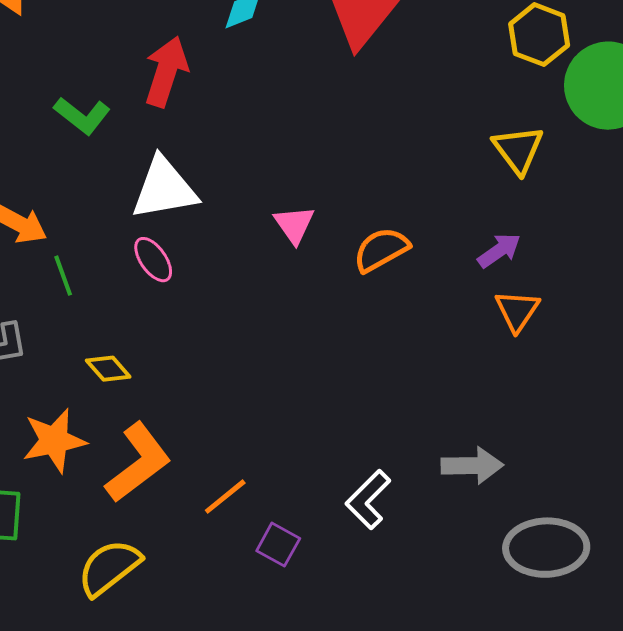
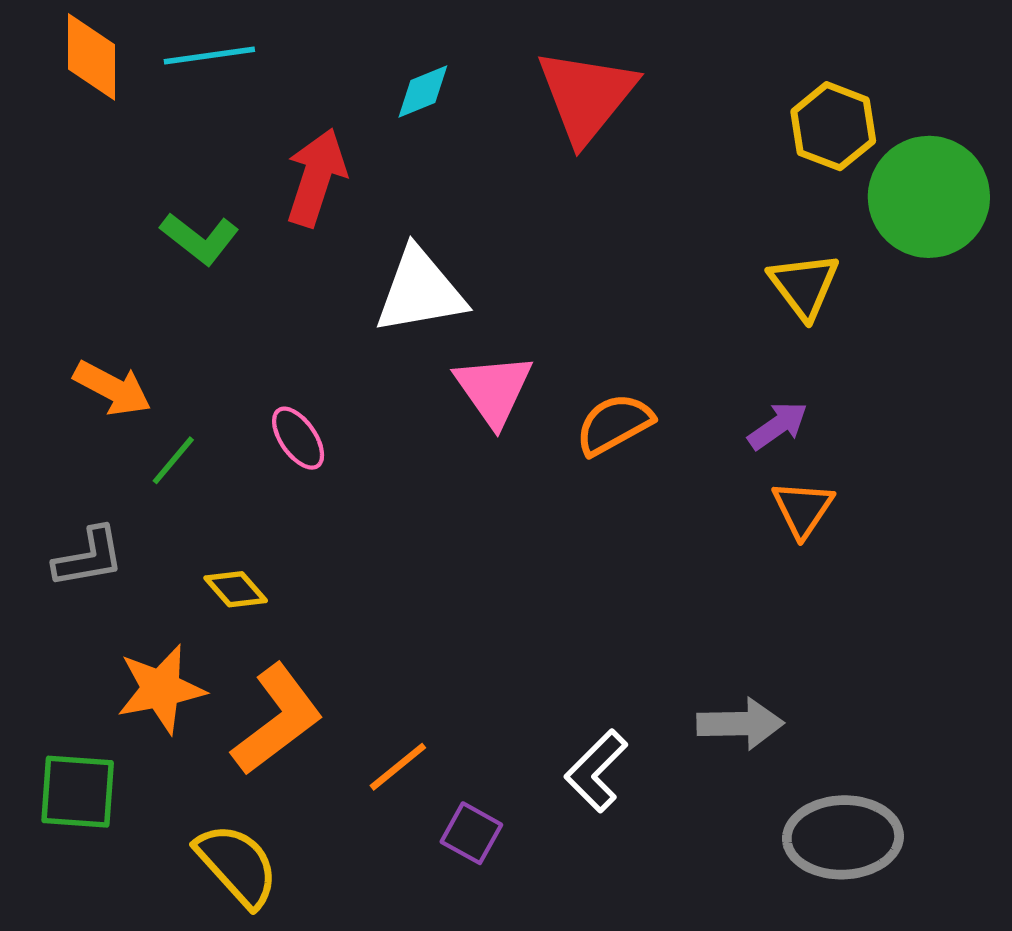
white triangle: (164, 189) -> (420, 291), moved
pink triangle: (294, 225) -> (494, 390), size x1.4
green line: (63, 276) -> (173, 460), turned 60
yellow semicircle: (109, 568) -> (237, 865), turned 86

